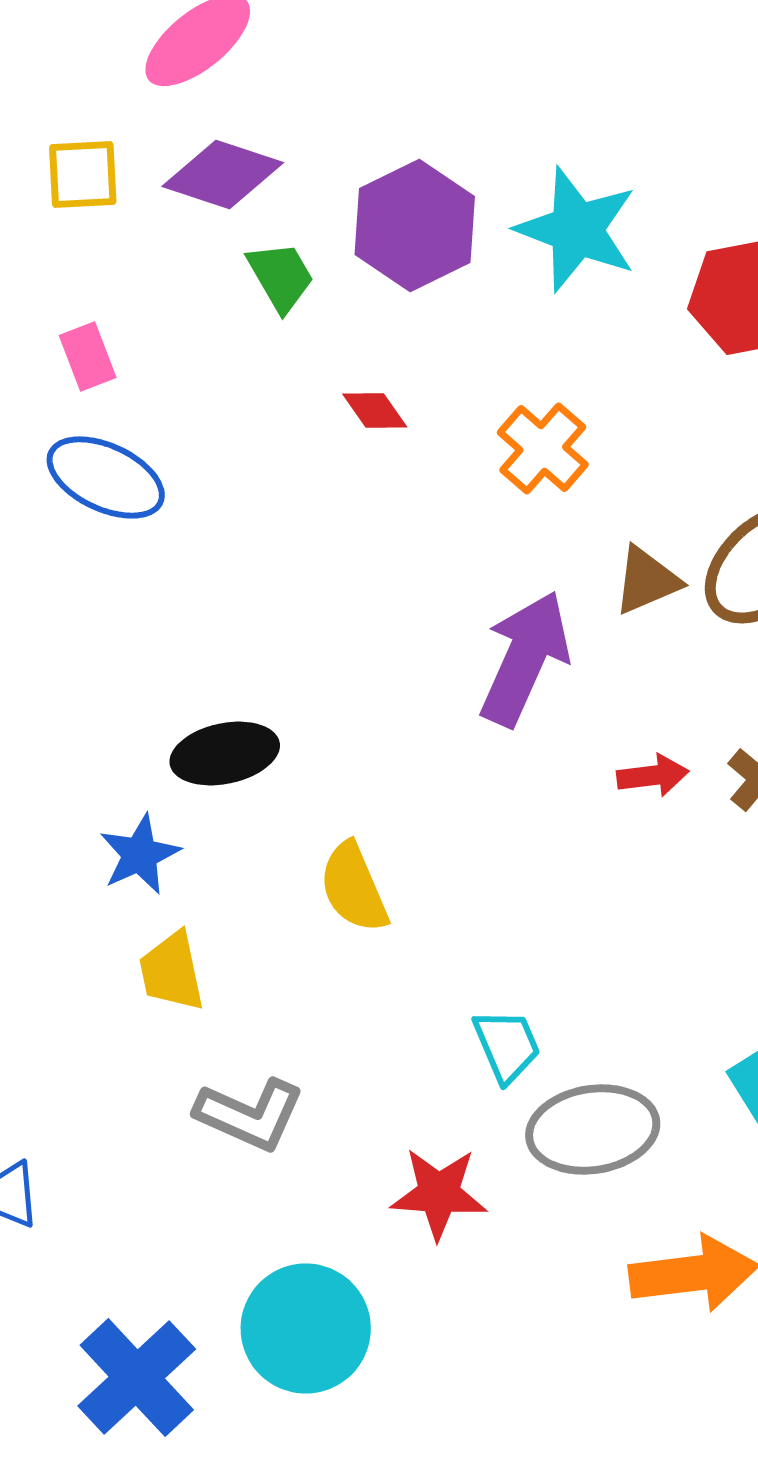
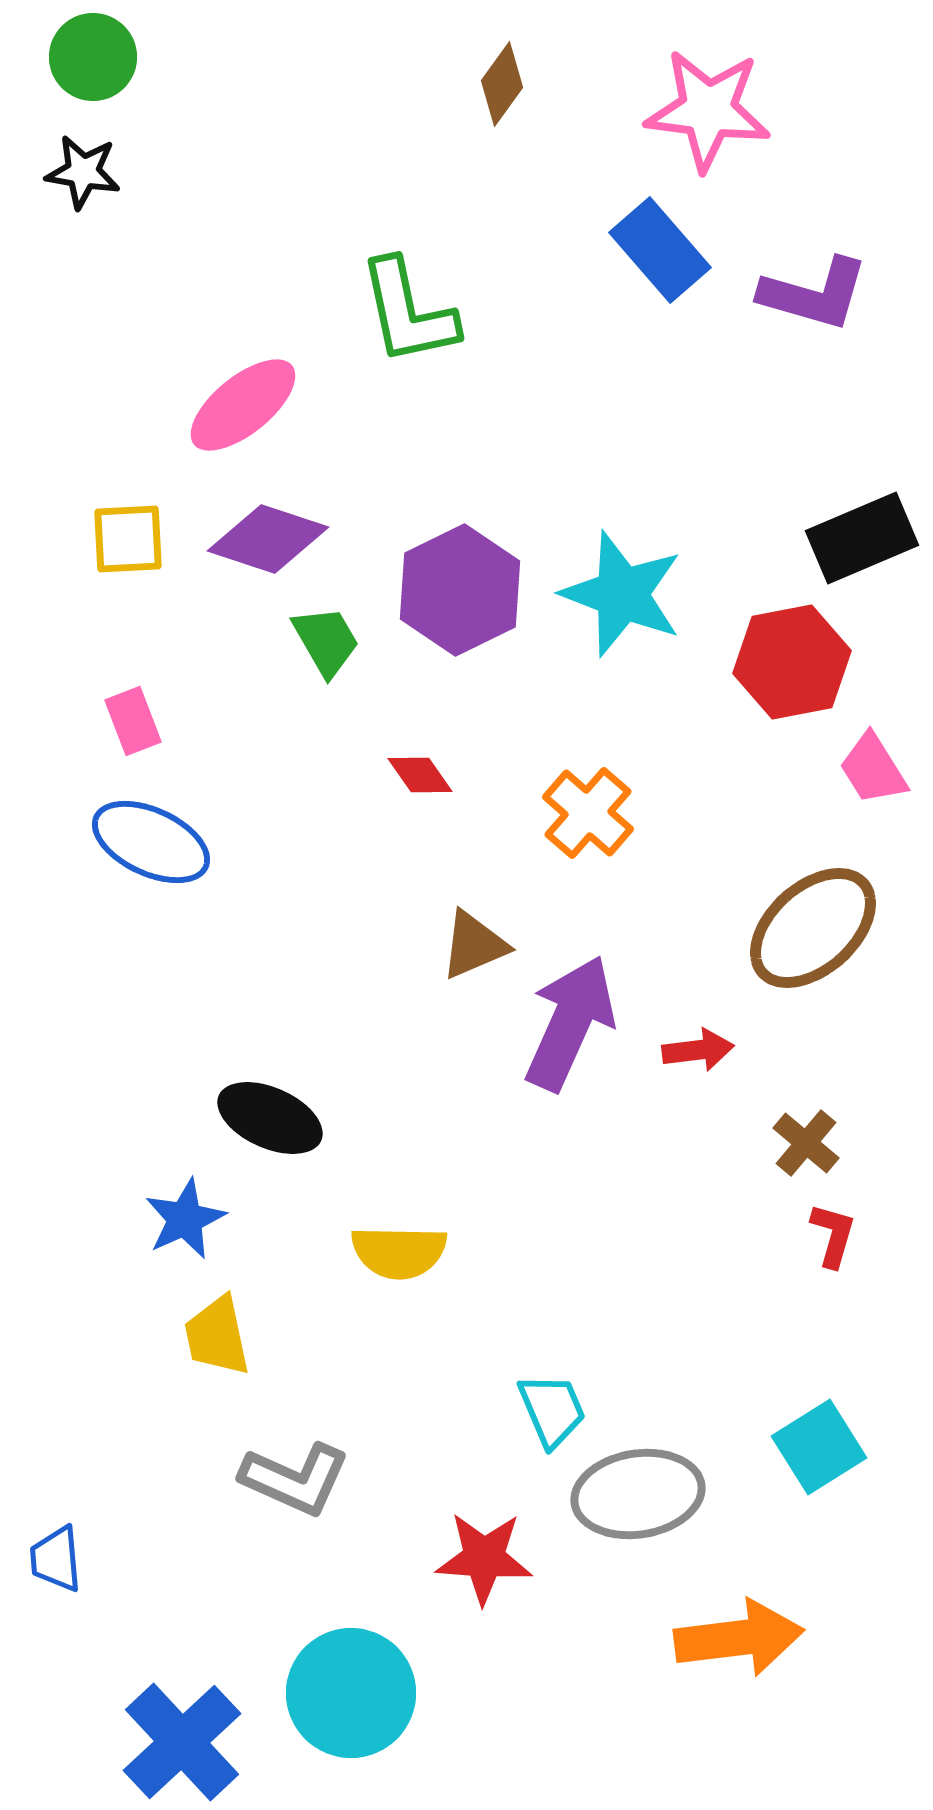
brown triangle: (647, 580) -> (474, 945), moved
black ellipse: (225, 754) -> (270, 1118), turned 36
red arrow: (653, 776) -> (698, 1050), moved
yellow semicircle: (354, 888) -> (399, 1252), turned -66

